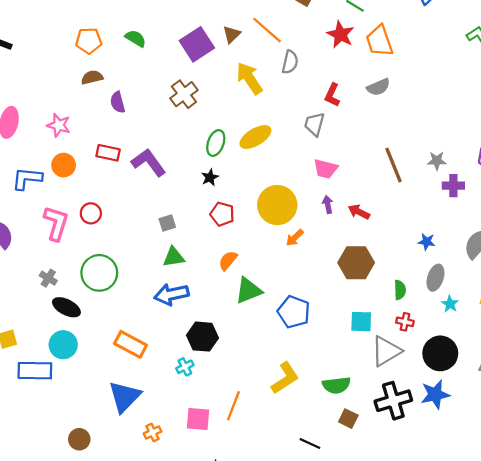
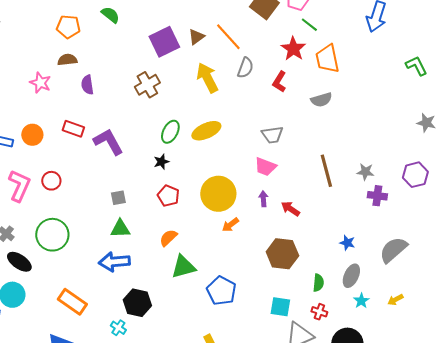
green semicircle: (136, 38) -> (110, 15), moved
red L-shape: (332, 95) -> (279, 82), moved
gray trapezoid: (314, 124) -> (272, 135), moved, turned -120
pink star: (59, 125) -> (40, 83), moved
cyan cross: (185, 367) -> (118, 328), turned -35

